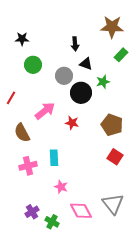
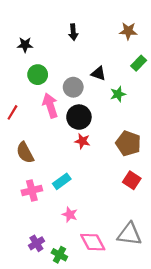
brown star: (112, 27) -> (128, 31), size x0.7
black arrow: (75, 44) -> (73, 32), moved
black circle: (81, 93) -> (79, 117), moved
pink arrow: (45, 111) -> (50, 106), moved, turned -70
cyan rectangle: (54, 158) -> (62, 181), turned 56
gray triangle: (113, 204) -> (129, 234), turned -45

